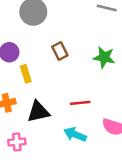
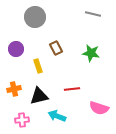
yellow rectangle: (26, 74) -> (38, 66), moved
cyan arrow: (75, 134) -> (57, 116), moved

